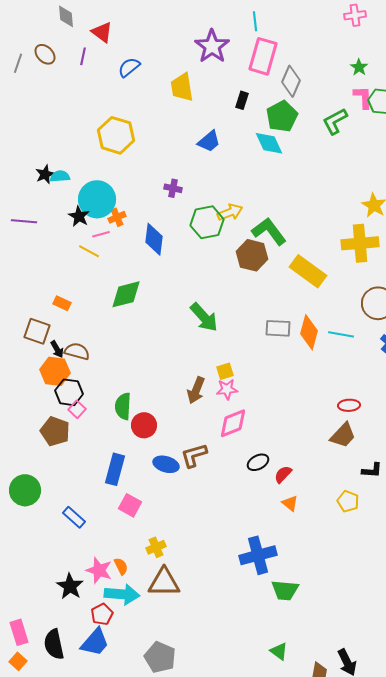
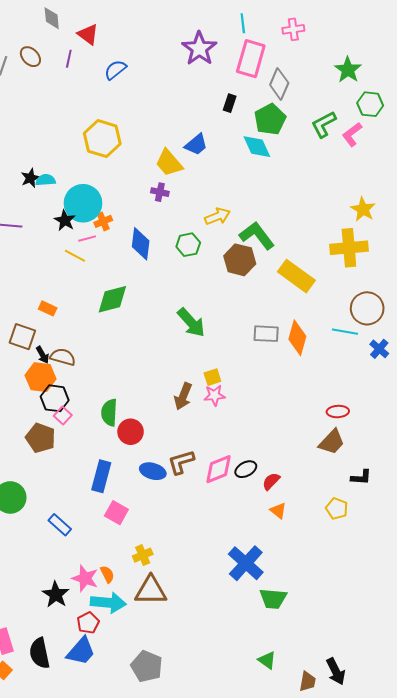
pink cross: (355, 15) -> (293, 29), moved
green star: (359, 67) -> (348, 70), size x1.5
yellow trapezoid: (182, 87) -> (169, 163), moved, turned -32
pink L-shape: (363, 97) -> (352, 134), moved, turned -125
green hexagon: (207, 222) -> (188, 245), moved, size x0.7
cyan line: (341, 334) -> (345, 332), moved
pink diamond: (233, 423) -> (218, 469), moved
blue cross: (258, 555) -> (246, 563), turned -33

